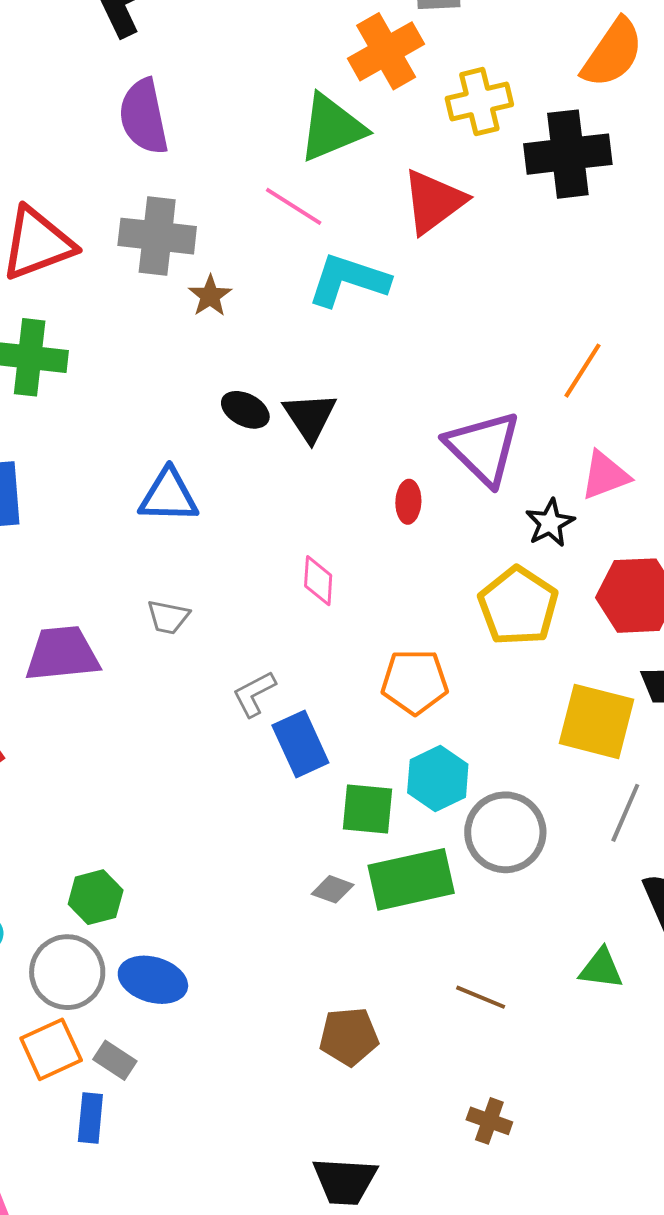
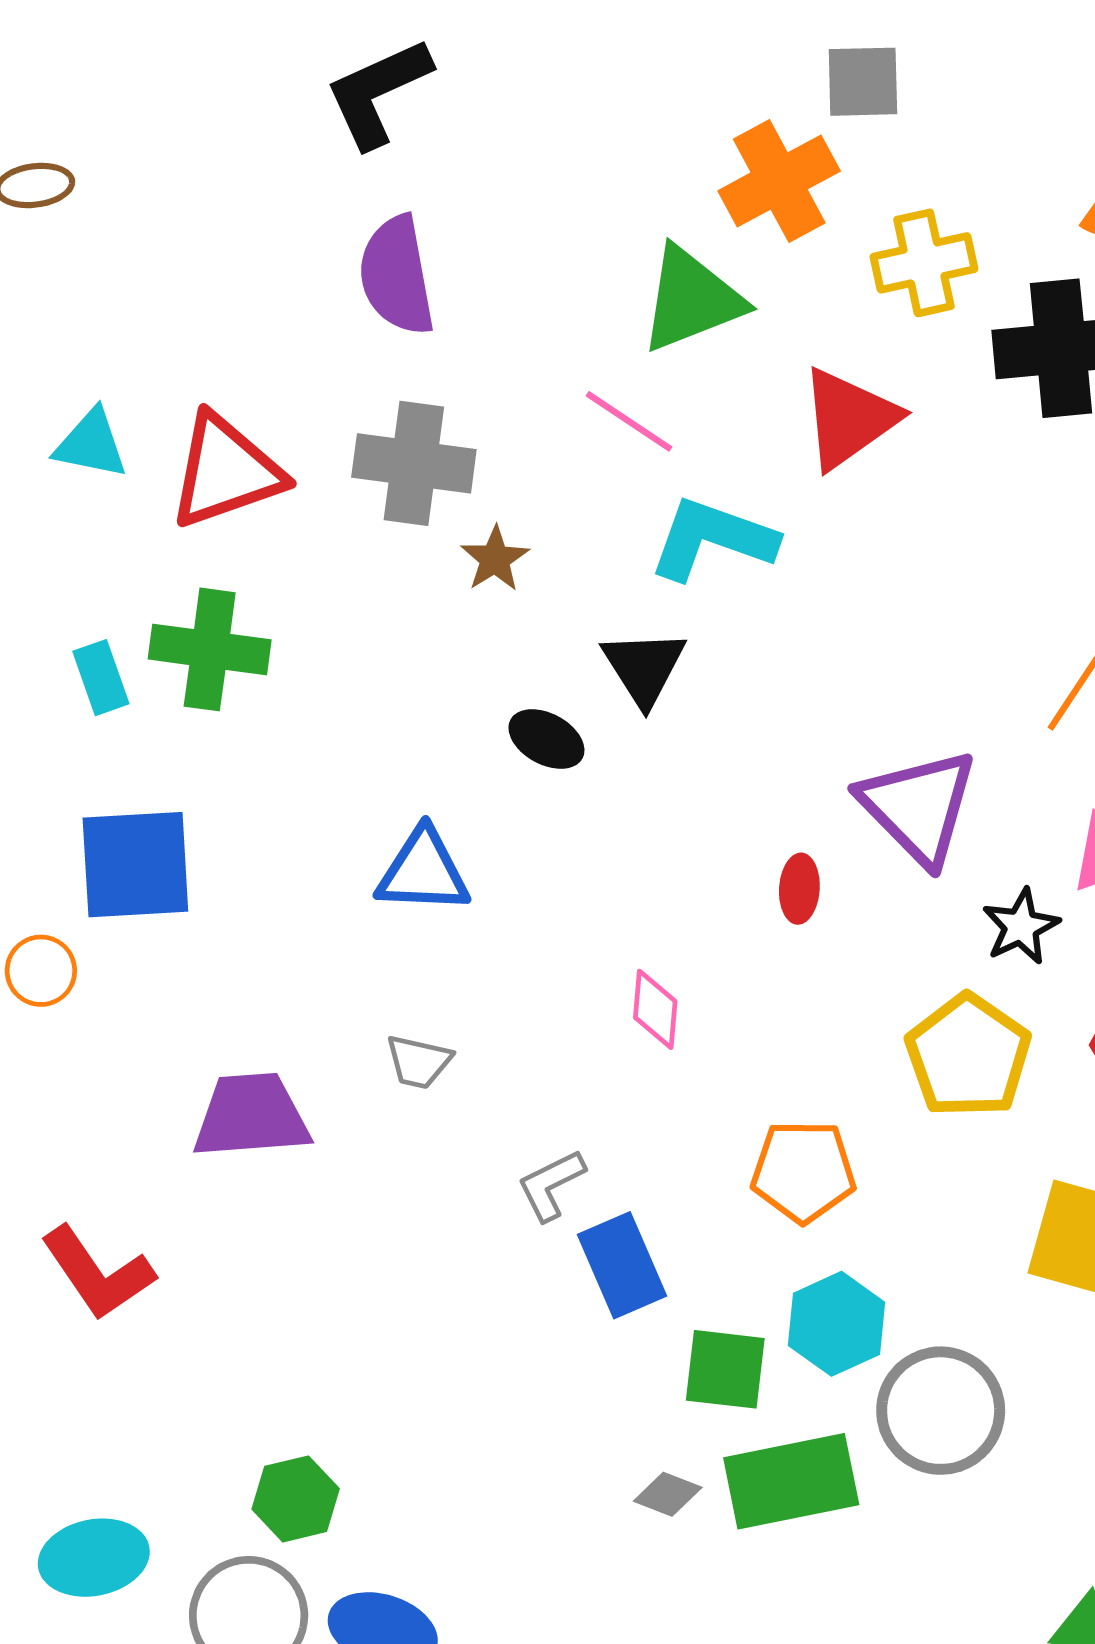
black triangle: (310, 417) -> (644, 667), moved

